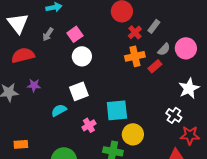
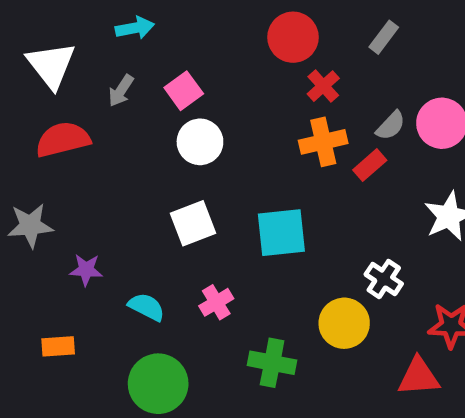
gray rectangle: (154, 26) -> (384, 37), moved
purple star: (34, 85) -> (86, 270), moved
cyan semicircle: (59, 110) -> (147, 307), moved, turned 56
cyan square: (117, 110) -> (281, 233), moved
white cross: (174, 115) -> (384, 279), moved
yellow circle: (133, 134) -> (344, 323), moved

